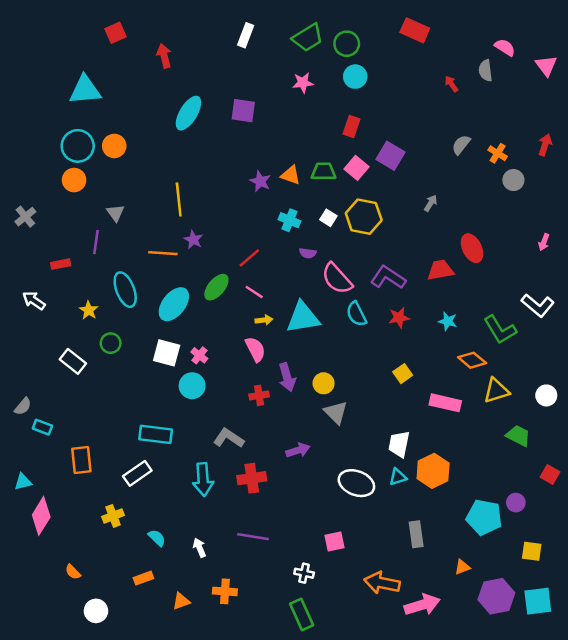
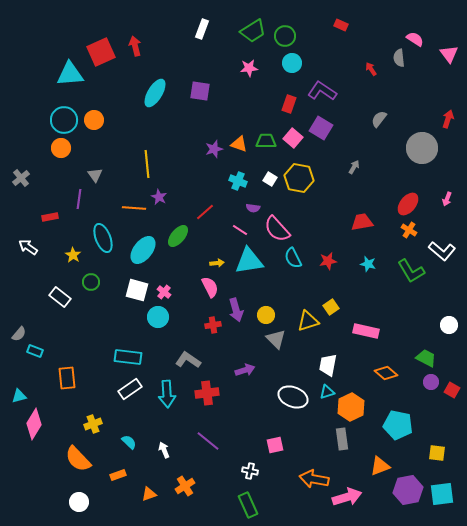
red rectangle: (415, 30) -> (341, 25), size x0.6
red square: (115, 33) -> (101, 52), moved, size x1.6
orange cross: (498, 153) -> (409, 230), moved
gray circle: (513, 180) -> (422, 148), size x1.8
purple star: (260, 181) -> (214, 149), turned 30
red ellipse: (472, 248) -> (408, 204), moved, turned 65
purple L-shape: (388, 277) -> (322, 91), moved
pink line: (254, 292) -> (240, 230), moved
orange diamond: (472, 360) -> (386, 373), moved
yellow triangle: (496, 391) -> (308, 321), moved
orange hexagon: (433, 471) -> (351, 407), moved
white rectangle: (137, 473) -> (130, 389), moved
purple circle: (516, 503) -> (431, 382), moved
purple line: (253, 537) -> (208, 441), turned 30
orange triangle: (462, 567) -> (380, 466), size x1.5
orange semicircle: (73, 572) -> (78, 459), moved, size x2.0
orange cross: (225, 591) -> (185, 486), turned -36

